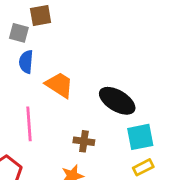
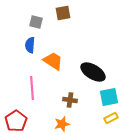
brown square: (41, 15) -> (63, 13), moved
gray square: (19, 33) -> (36, 22), moved

